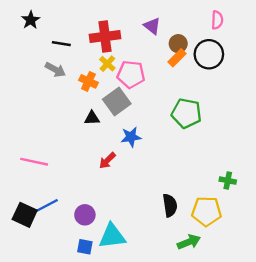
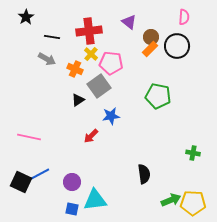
black triangle: (92, 118) -> (78, 100), turned -32
yellow pentagon: (207, 211) -> (193, 203), moved
green arrow: (189, 242) -> (171, 200), moved

